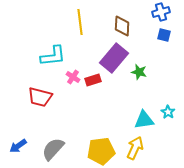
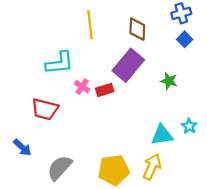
blue square: (164, 35) -> (185, 39), turned 32
green star: (139, 72) -> (169, 81), moved
blue arrow: (18, 146) -> (22, 147), moved, turned -102

